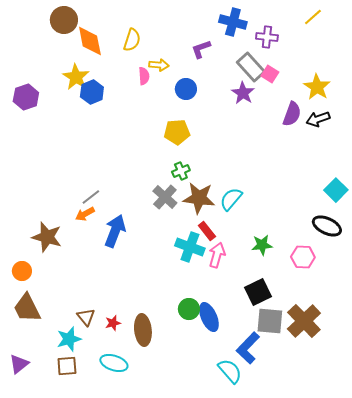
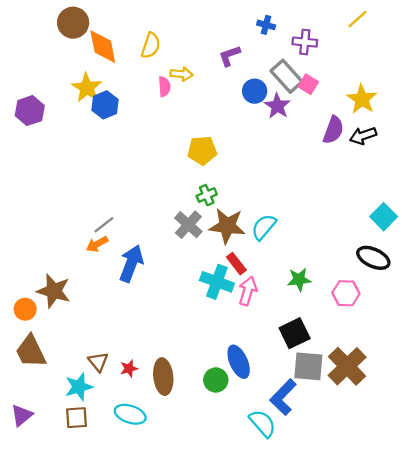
blue cross: (233, 22) -> (266, 25), size x0.6
blue circle: (186, 89) -> (255, 91), moved
brown star: (47, 237) -> (54, 291), moved
green circle: (189, 309) -> (216, 380), moved

